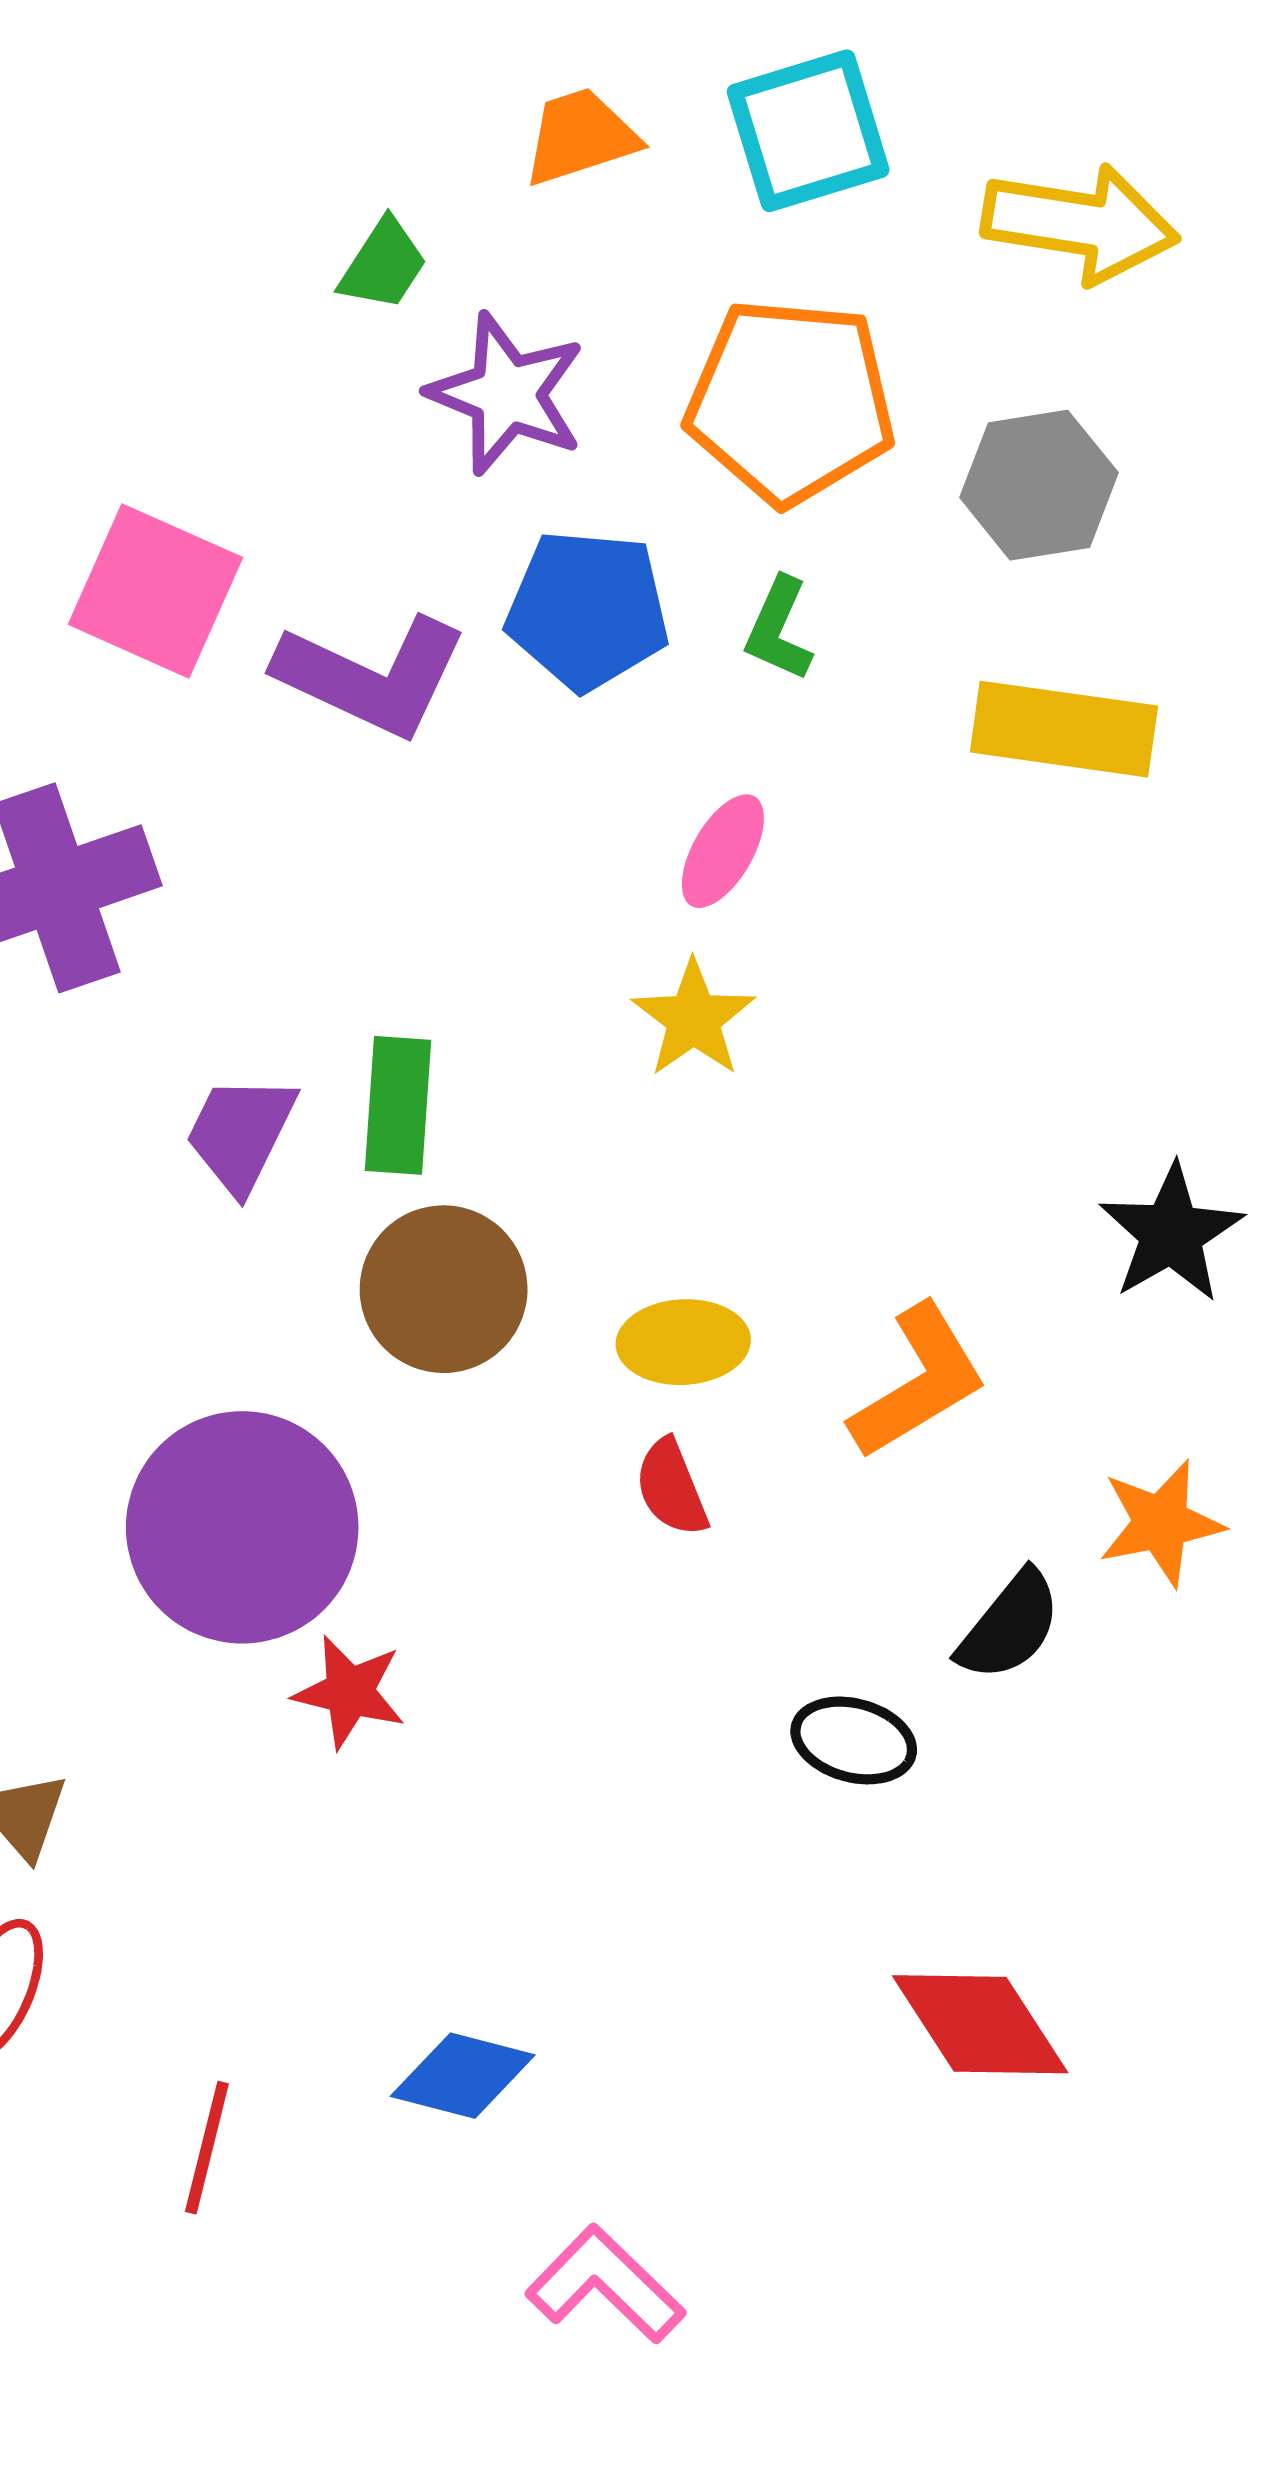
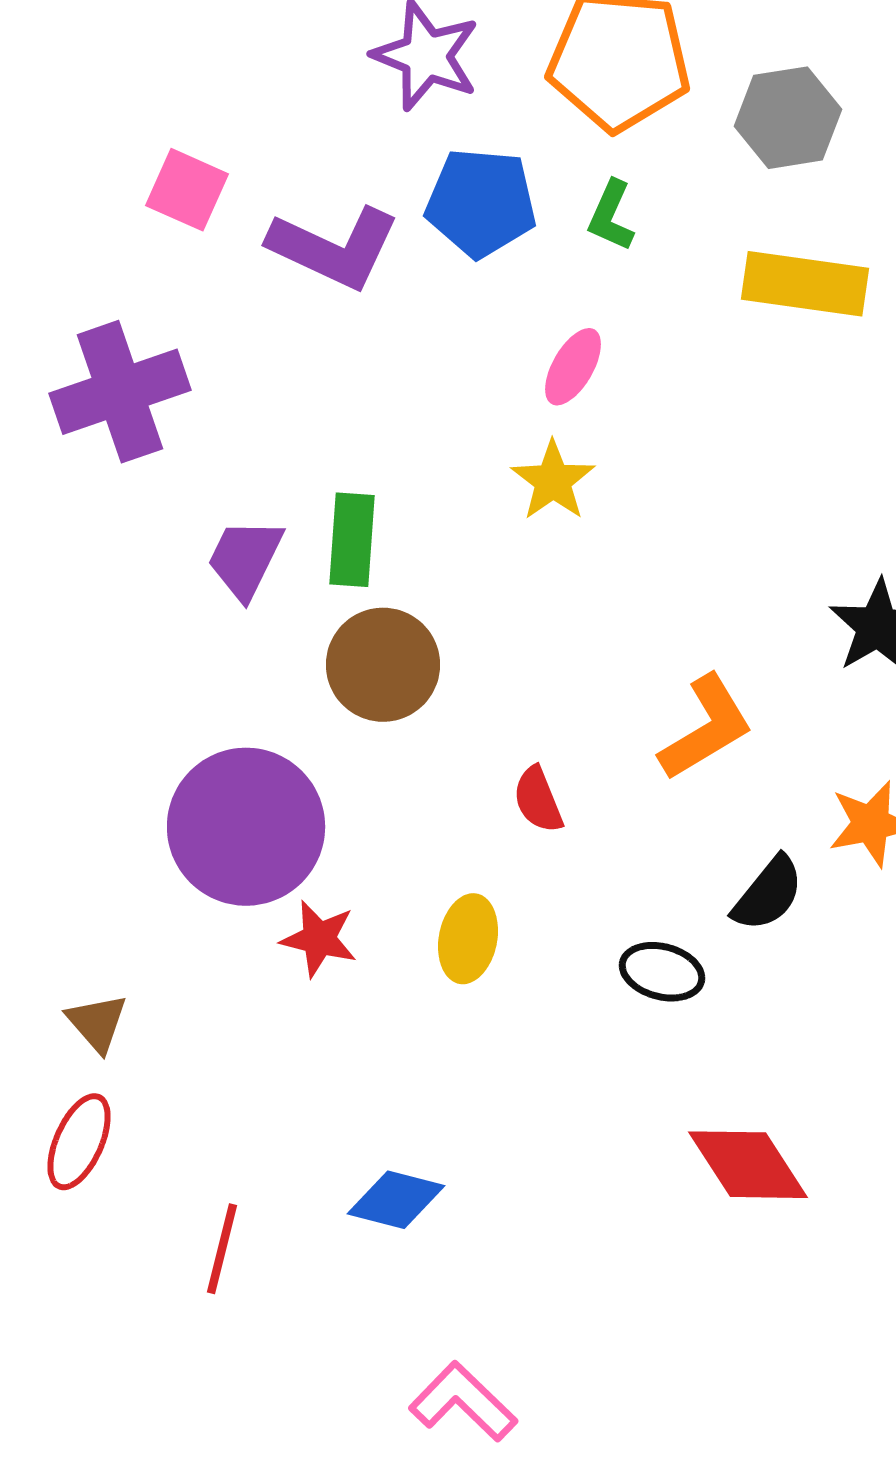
pink square: (155, 591) -> (187, 190), size x0.7
yellow ellipse: (683, 1342) -> (468, 939), moved, turned -76
pink L-shape: (605, 2284) -> (463, 1402), moved

